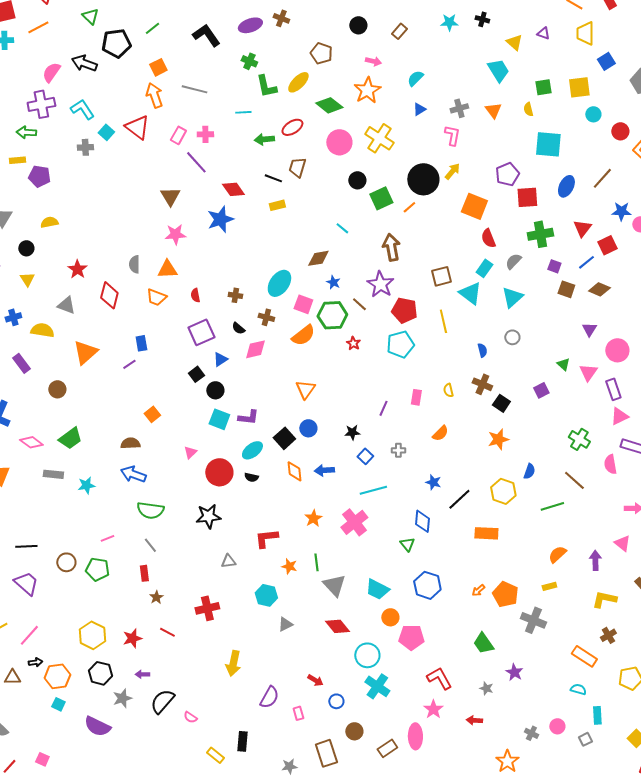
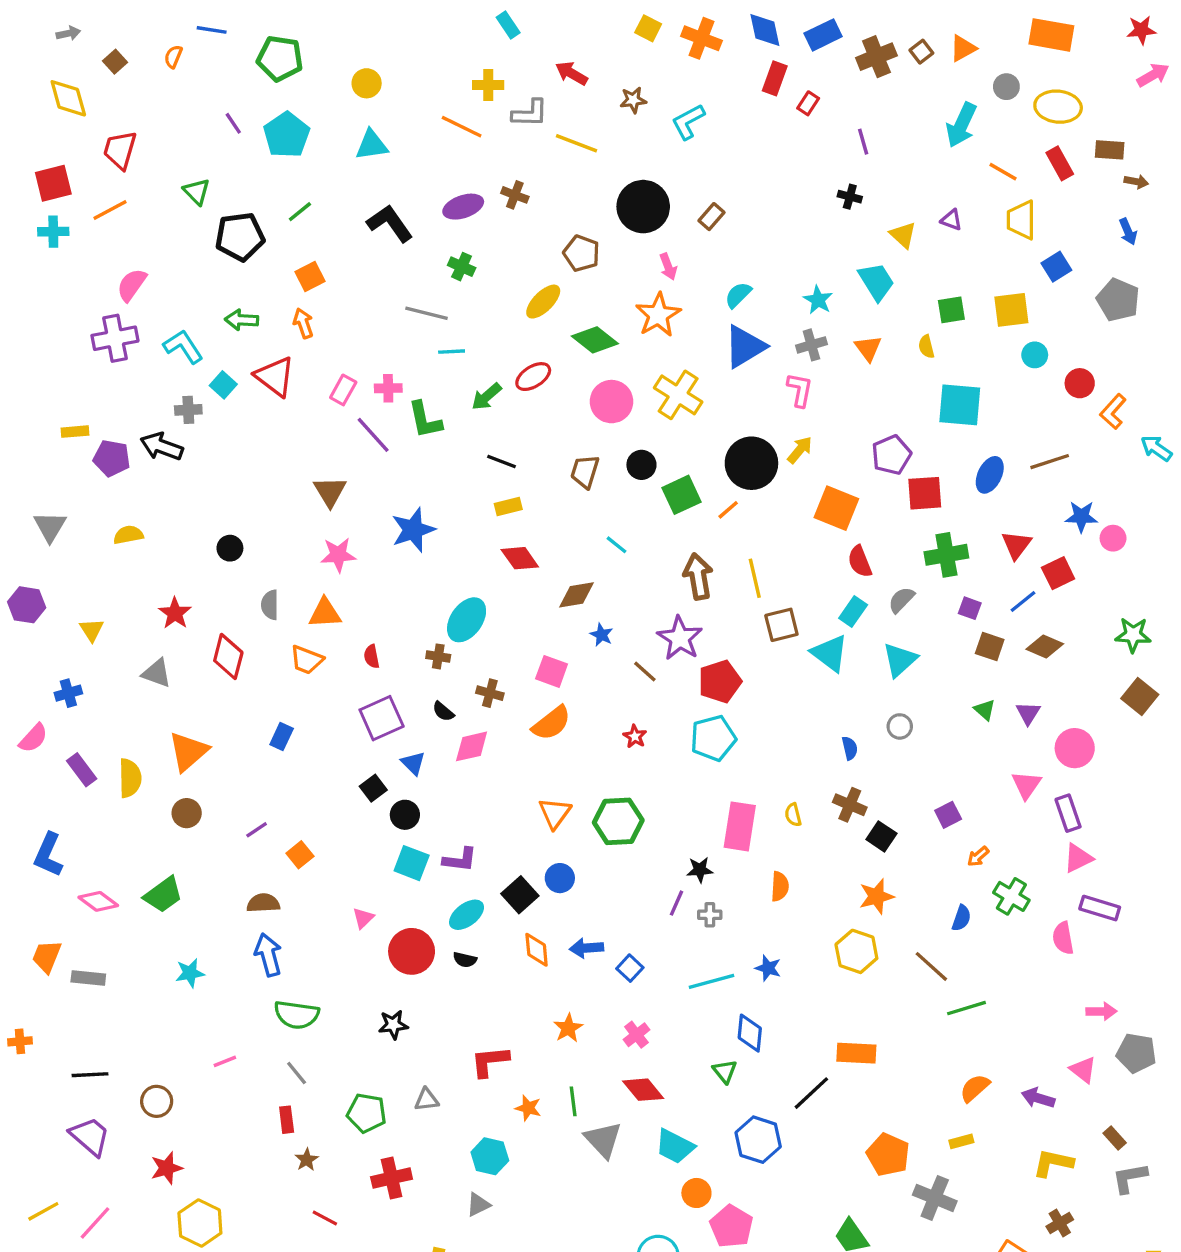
cyan star: (449, 22) -> (818, 300), moved, turned 30
black circle: (358, 25) -> (643, 207), size x1.8
pink arrow: (373, 61) -> (668, 267), turned 56
black arrow: (84, 63) -> (162, 447), moved
green L-shape: (266, 86) -> (425, 420), moved
gray line: (194, 89) -> (427, 313), moved
orange arrow: (154, 95) -> (303, 323), size x0.7
blue triangle: (419, 109) -> (745, 347), size x2.0
green arrow: (26, 132) -> (242, 320), moved
green arrow: (264, 139) -> (487, 397), turned -36
brown trapezoid: (297, 167) -> (585, 472), moved
brown line: (602, 178) -> (1050, 462), turned 30
red diamond: (233, 189) -> (520, 558), moved
black circle: (26, 248) -> (230, 548), moved
cyan ellipse: (279, 283) -> (467, 620), moved
red pentagon: (404, 310) -> (720, 681), turned -30
green hexagon: (332, 315) -> (618, 821), moved
yellow line: (443, 321) -> (755, 578), moved
yellow semicircle: (42, 330) -> (130, 778), moved, turned 80
blue rectangle: (141, 343) -> (282, 736), turned 35
blue triangle: (220, 359) -> (413, 763), turned -42
purple line: (129, 364) -> (257, 830), moved
green triangle: (563, 364) -> (985, 710), moved
brown circle: (57, 389) -> (187, 813), moved
pink rectangle: (416, 397) -> (740, 826), size x1.8
purple line: (383, 408) -> (676, 903), moved
black star: (352, 432) -> (700, 870), moved
orange semicircle: (440, 433) -> (780, 886), turned -42
blue square: (365, 456) -> (630, 968), moved
blue semicircle: (529, 471) -> (961, 918), moved
gray rectangle: (53, 474) -> (88, 978), moved
blue arrow: (133, 474) -> (268, 955), turned 55
brown line: (574, 480) -> (931, 966), moved
cyan line: (373, 490) -> (711, 981), moved
yellow hexagon: (503, 491) -> (856, 951), moved
black line: (459, 499) -> (811, 1093), moved
black star: (208, 516) -> (393, 1025), size x0.7
pink cross: (354, 522) -> (636, 1035), size x0.6
purple arrow: (595, 560) -> (1038, 1098), turned -72
green pentagon: (97, 569) -> (367, 1113), moved
orange arrow: (478, 590) -> (978, 856), moved
gray triangle: (285, 624) -> (478, 1205), moved
red diamond: (337, 626) -> (643, 1090), moved
pink pentagon: (411, 637) -> (731, 1226), turned 30
red star: (132, 638) -> (167, 1168), moved

